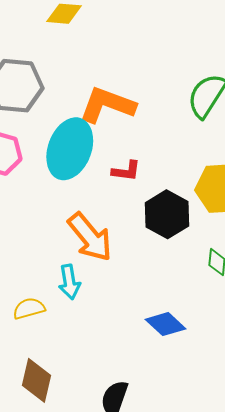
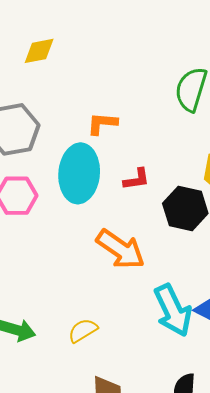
orange L-shape: (107, 105) -> (102, 124), size x0.6
cyan arrow: (69, 282) -> (173, 310), moved, size x1.6

